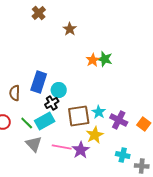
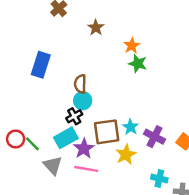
orange star: (93, 60) -> (132, 46), moved
blue rectangle: (39, 82) -> (41, 65), moved
brown semicircle: (15, 93) -> (80, 84), moved
green line: (27, 123) -> (32, 144), moved
purple star: (81, 150) -> (84, 149), moved

